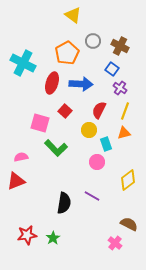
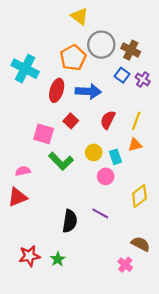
gray circle: (93, 41) -> (101, 45), size x1.6
purple cross: (120, 88) -> (143, 79), moved
yellow circle: (89, 130) -> (94, 152), moved

